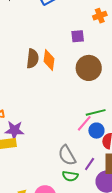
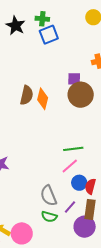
brown circle: (89, 68) -> (81, 95), moved
green line: (96, 112) -> (73, 149), moved
blue circle: (96, 131) -> (79, 183), moved

